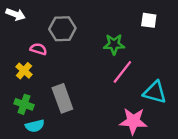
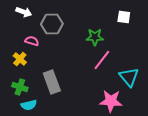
white arrow: (16, 14) -> (24, 12), moved
cyan triangle: (155, 92) -> (129, 77), turned 35

